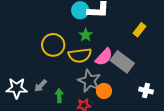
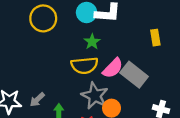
yellow rectangle: (139, 30) -> (155, 38), turned -48
yellow circle: (53, 45) -> (43, 18), moved

